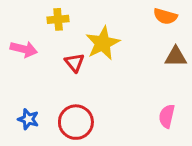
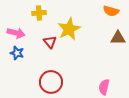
pink semicircle: (167, 116) -> (104, 87), moved
blue star: (28, 119) -> (17, 53), moved

